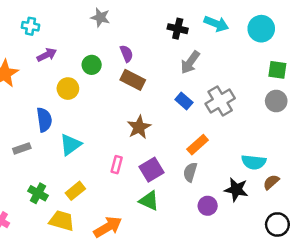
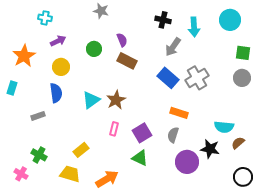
cyan arrow: (216, 24) -> (194, 27), moved, turned 66
yellow circle: (68, 89) -> (61, 67), moved
blue rectangle: (184, 101) -> (168, 78), size x1.5
brown star: (139, 127) -> (116, 100), moved
cyan triangle: (70, 145) -> (91, 100), moved
orange rectangle: (198, 145) -> (179, 113), turned 60
green cross: (38, 193) -> (39, 155), moved
purple circle: (208, 206) -> (187, 162), size x1.5

